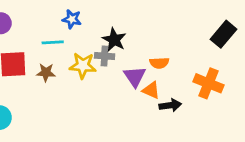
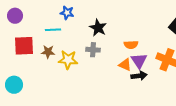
gray cross: (105, 56) -> (93, 50), moved
yellow star: (83, 66) -> (68, 60), moved
purple triangle: (135, 77) -> (139, 61), moved

